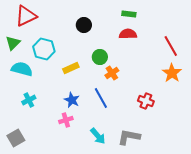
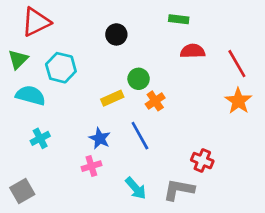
red semicircle: (128, 34) -> (193, 51), moved
yellow rectangle: (71, 68) -> (112, 98), moved
red cross: (146, 101) -> (202, 161), moved

